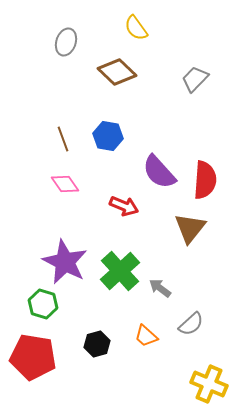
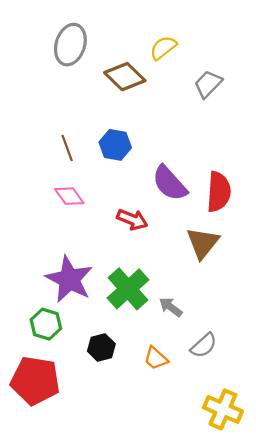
yellow semicircle: (136, 28) -> (163, 48), moved, turned 88
gray ellipse: (66, 42) -> (70, 45), size x1.4
black hexagon: (97, 344) -> (101, 348), moved

